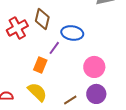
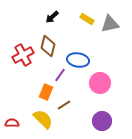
pink circle: (94, 67) -> (100, 83), moved
brown line: (70, 100) -> (64, 105), moved

